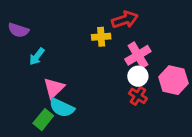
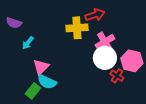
yellow cross: (101, 37) -> (77, 28), size x1.5
white circle: (138, 76) -> (105, 58), size x1.5
red cross: (138, 96) -> (117, 76), moved

